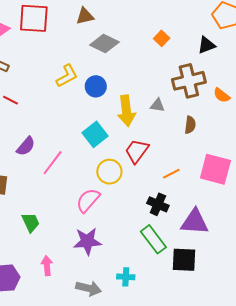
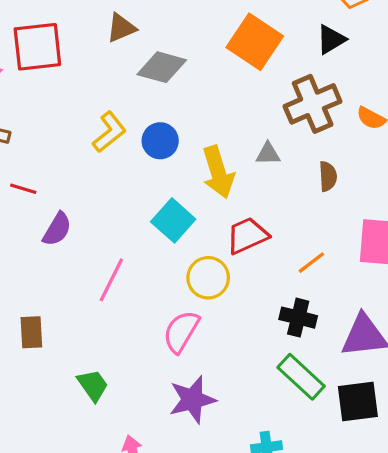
orange square: (162, 38) -> (255, 42), size x2.0
purple semicircle: (26, 146) -> (57, 229), moved
red trapezoid: (137, 151) -> (247, 236), turned 40

